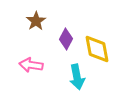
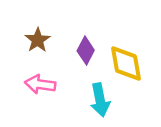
brown star: (36, 21) -> (38, 40), moved

